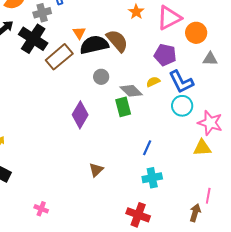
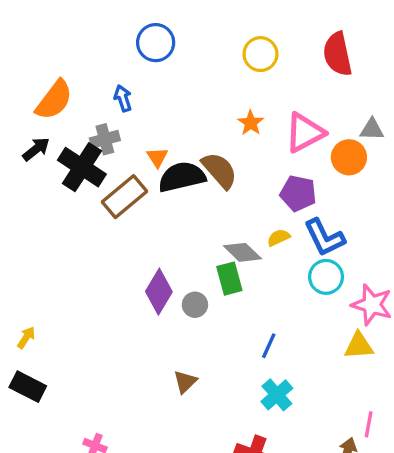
gray cross: (42, 13) -> (105, 139), moved
gray triangle: (210, 59) -> (372, 129), moved
gray circle: (101, 77) -> (195, 305), moved
cyan cross: (152, 178) -> (277, 395), turned -30

